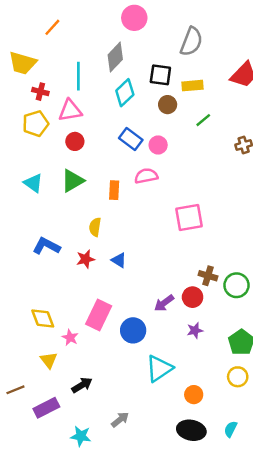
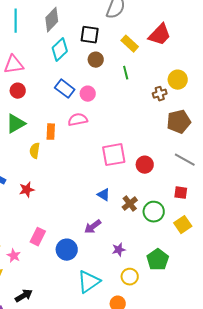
cyan line: (78, 76) -> (16, 21), moved
yellow rectangle: (193, 86) -> (130, 44), moved, turned 48
green line: (203, 120) -> (126, 73), turned -64
yellow semicircle: (95, 227) -> (35, 151), moved
blue triangle: (119, 260) -> (104, 195), moved
brown cross: (208, 276) -> (130, 204), turned 35
red circle: (193, 297) -> (145, 165), moved
pink rectangle: (99, 315) -> (38, 237), size x0.7
yellow circle: (238, 377) -> (130, 277), moved

